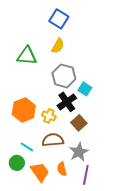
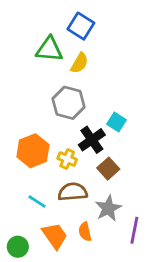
green triangle: (27, 56) -> (49, 49), moved
gray hexagon: (64, 76) -> (69, 103), moved
green circle: (17, 163) -> (18, 247), moved
purple line: (86, 175) -> (134, 230), moved

